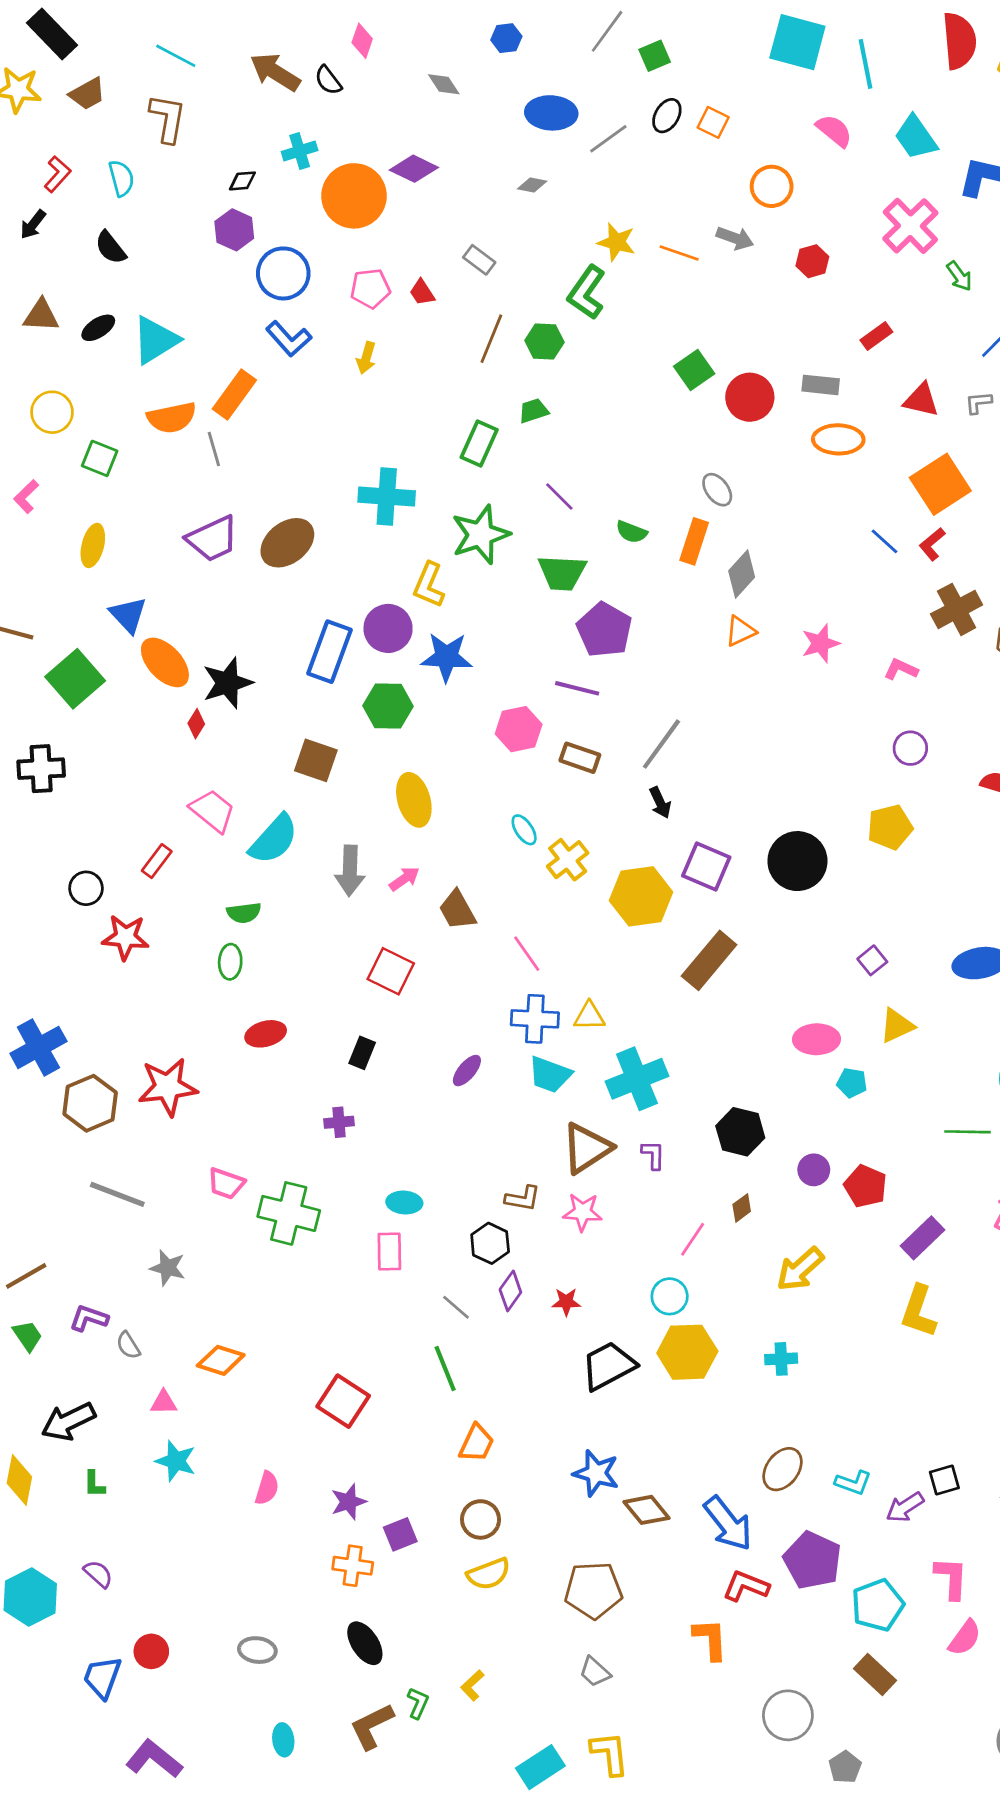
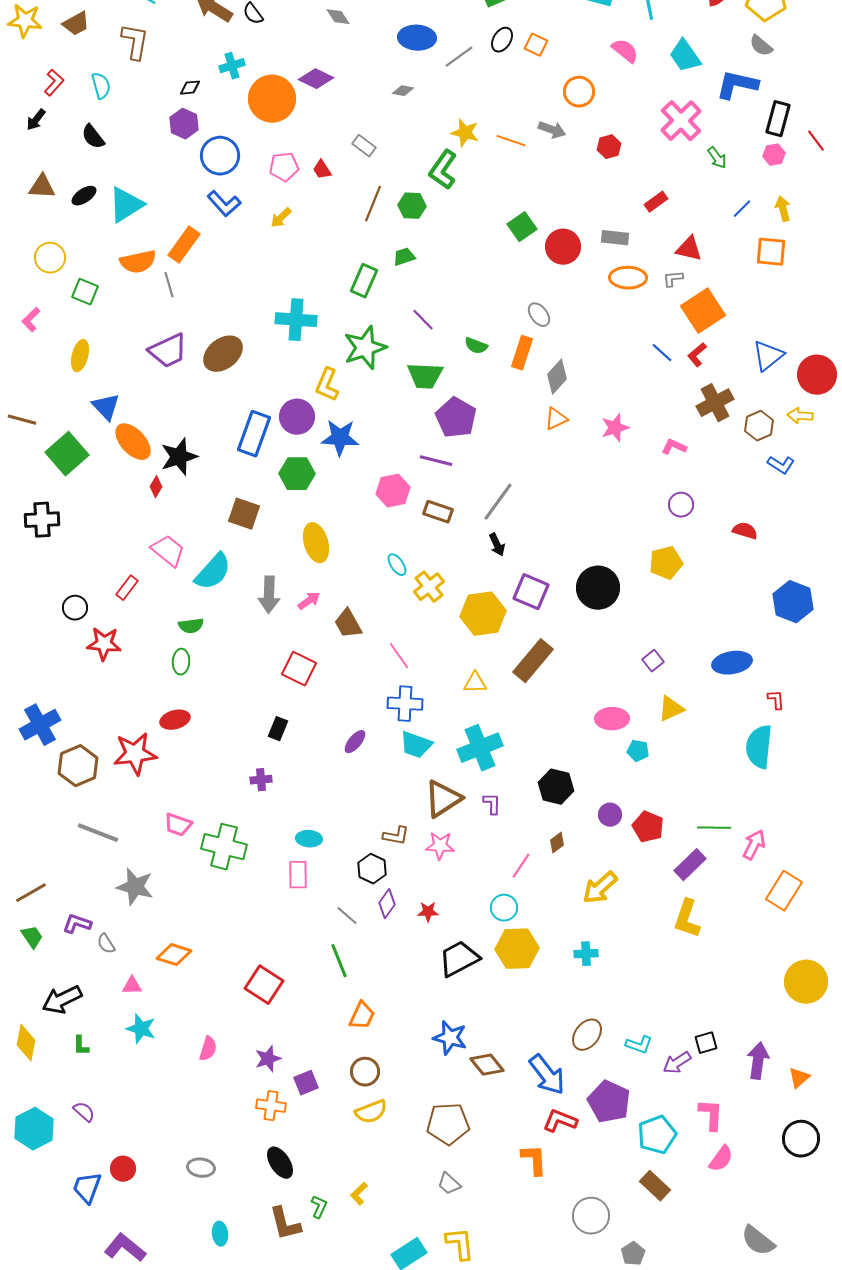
yellow arrow: (366, 358) -> (281, 218), turned 30
gray L-shape: (978, 403) -> (673, 279), moved
yellow triangle: (589, 1016) -> (475, 683), moved
red ellipse: (266, 1034) -> (175, 720), moved
green line: (967, 1132) -> (714, 828), moved
gray star: (168, 1268) -> (135, 887), size x1.4
brown L-shape: (372, 1726) -> (285, 1224), turned -78

